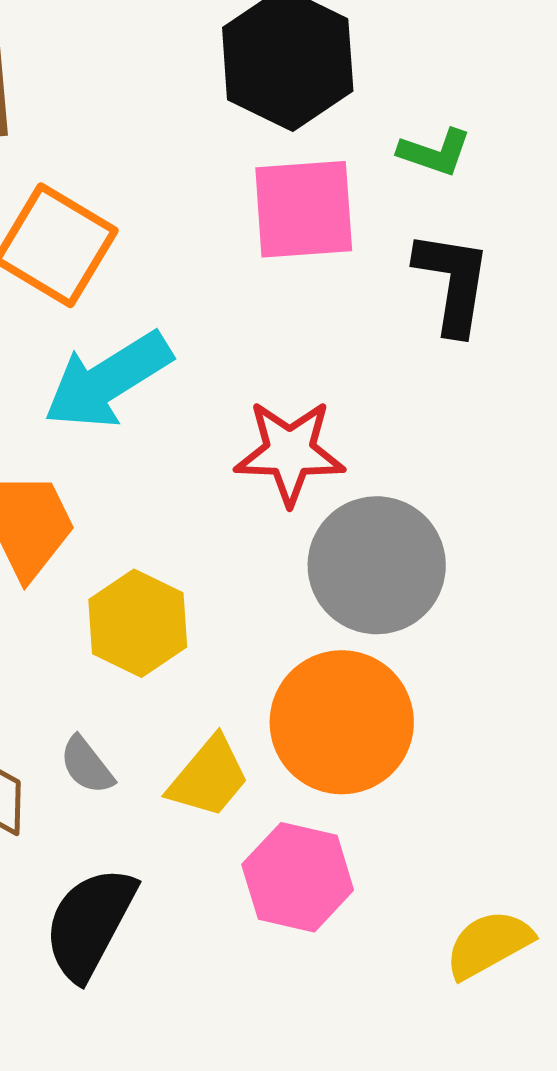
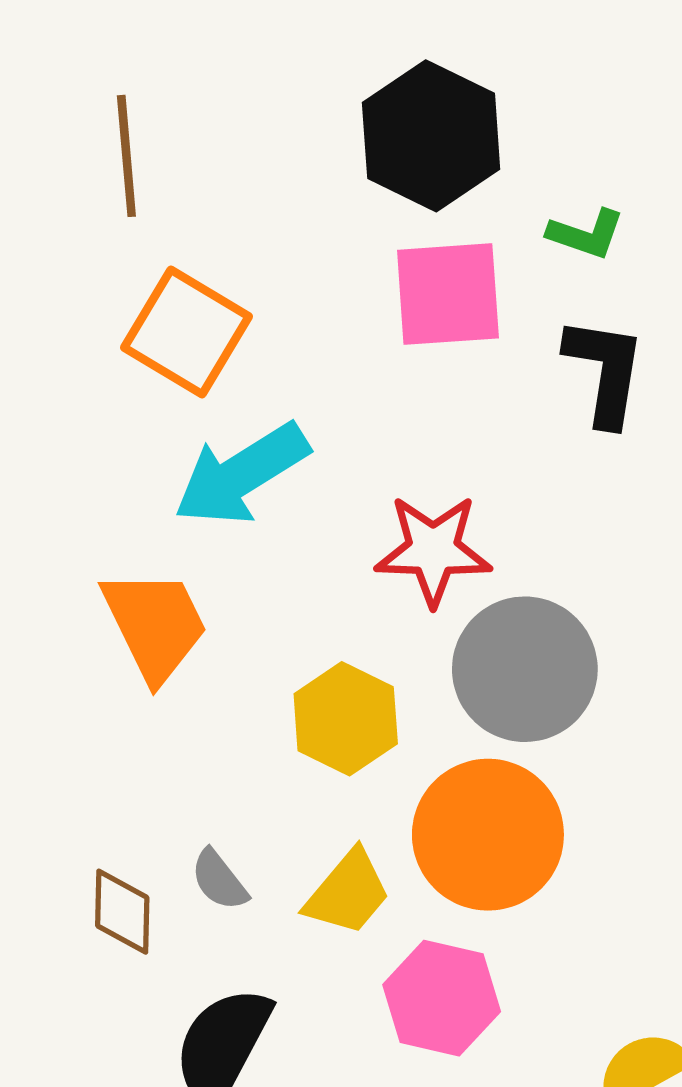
yellow hexagon: (138, 623) -> (346, 719), moved

